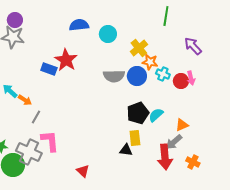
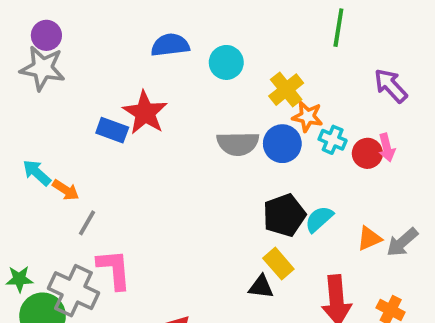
yellow rectangle: (135, 138) -> (278, 264), turned -35
gray arrow: (174, 142) -> (402, 242), moved

